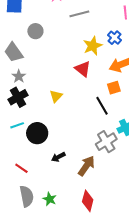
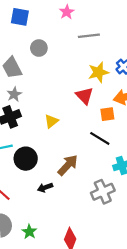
orange square: (114, 88) -> (107, 114), moved
black line: (102, 106) -> (100, 138), turned -36
gray cross: (106, 142) -> (103, 192), moved
brown arrow: (86, 166) -> (68, 165), moved

